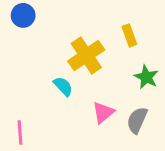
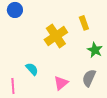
cyan semicircle: (63, 86) -> (32, 69), moved
pink triangle: (103, 112) -> (61, 83), moved

